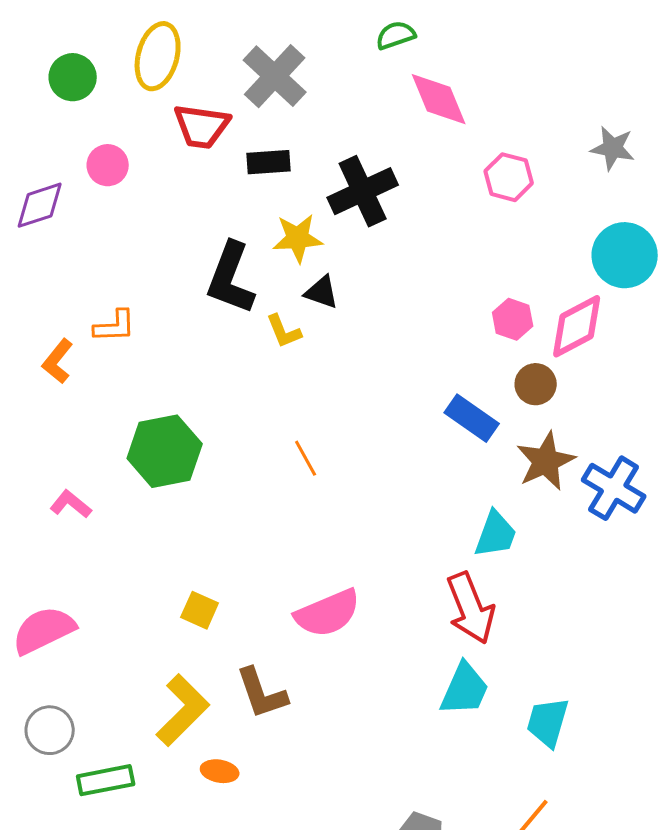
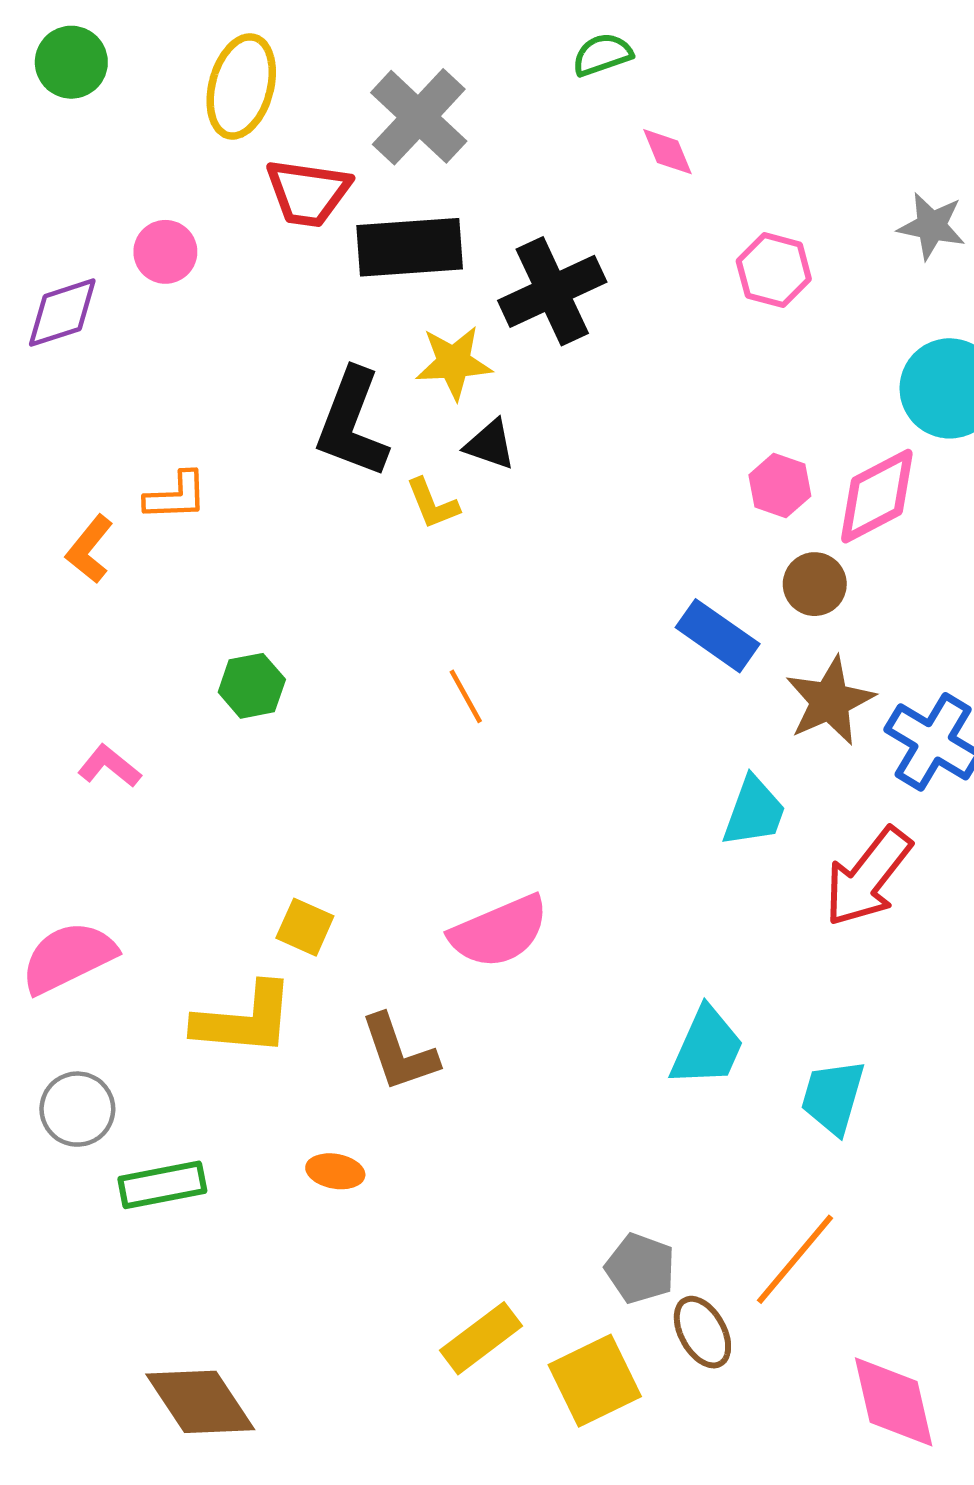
green circle: (73, 77) -> (71, 62), moved
pink diamond: (439, 99) -> (668, 152), size x0.6
black rectangle: (269, 162) -> (410, 247), size x1.6
green hexagon: (165, 451) -> (252, 686), size x0.6
red arrow: (471, 608) -> (868, 877), moved, turned 60
yellow L-shape: (183, 710) -> (244, 1020), moved, turned 50

